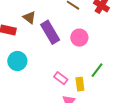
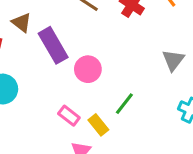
pink circle: (79, 38) -> (88, 69), moved
yellow rectangle: (80, 84) -> (98, 125), turned -32

